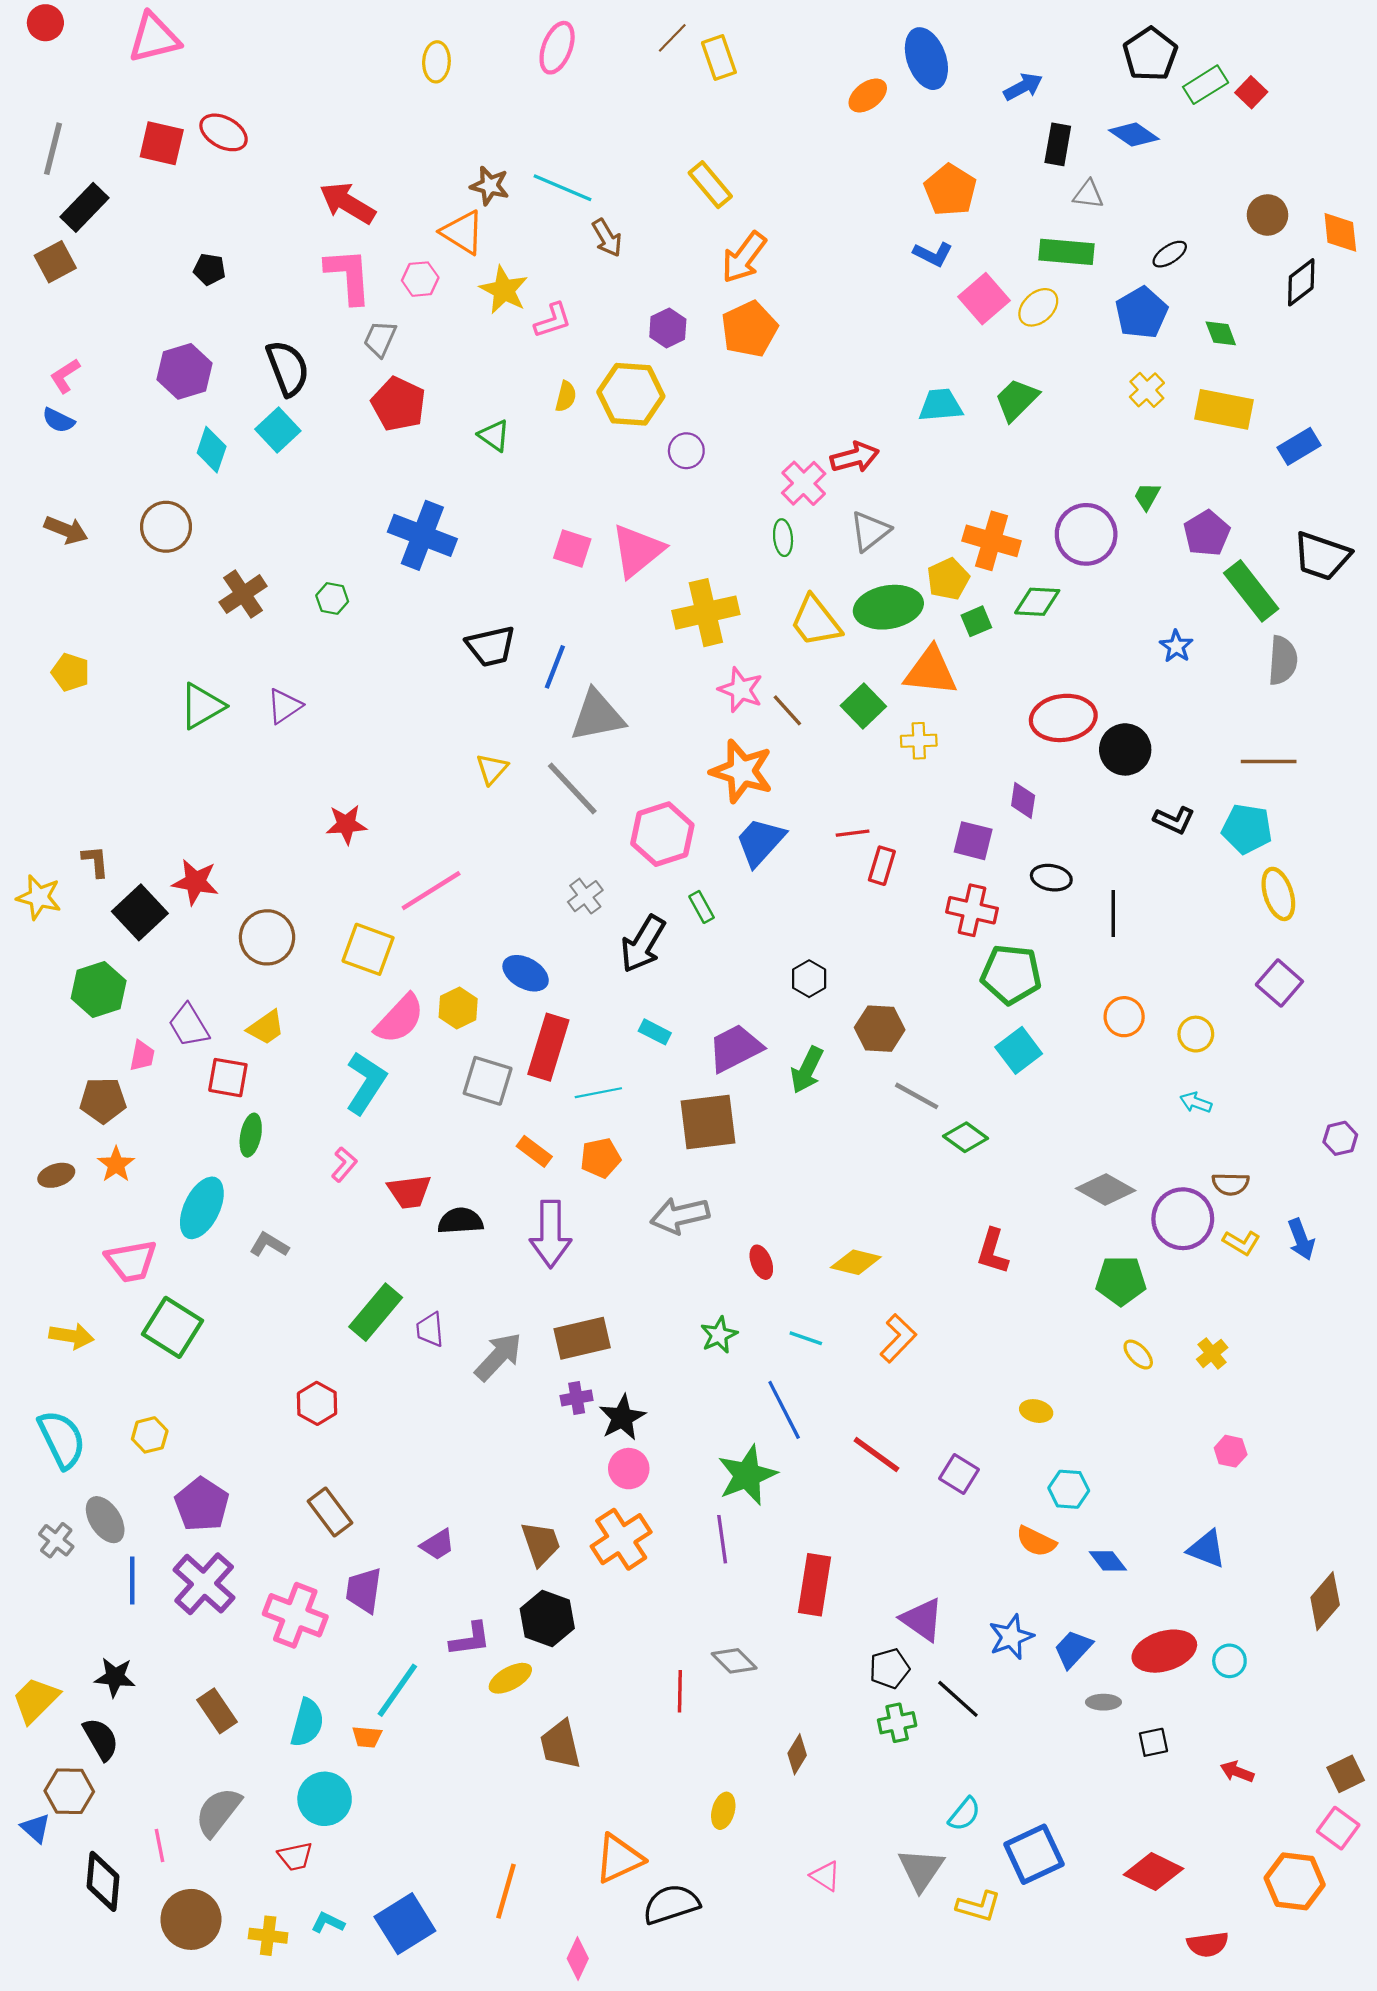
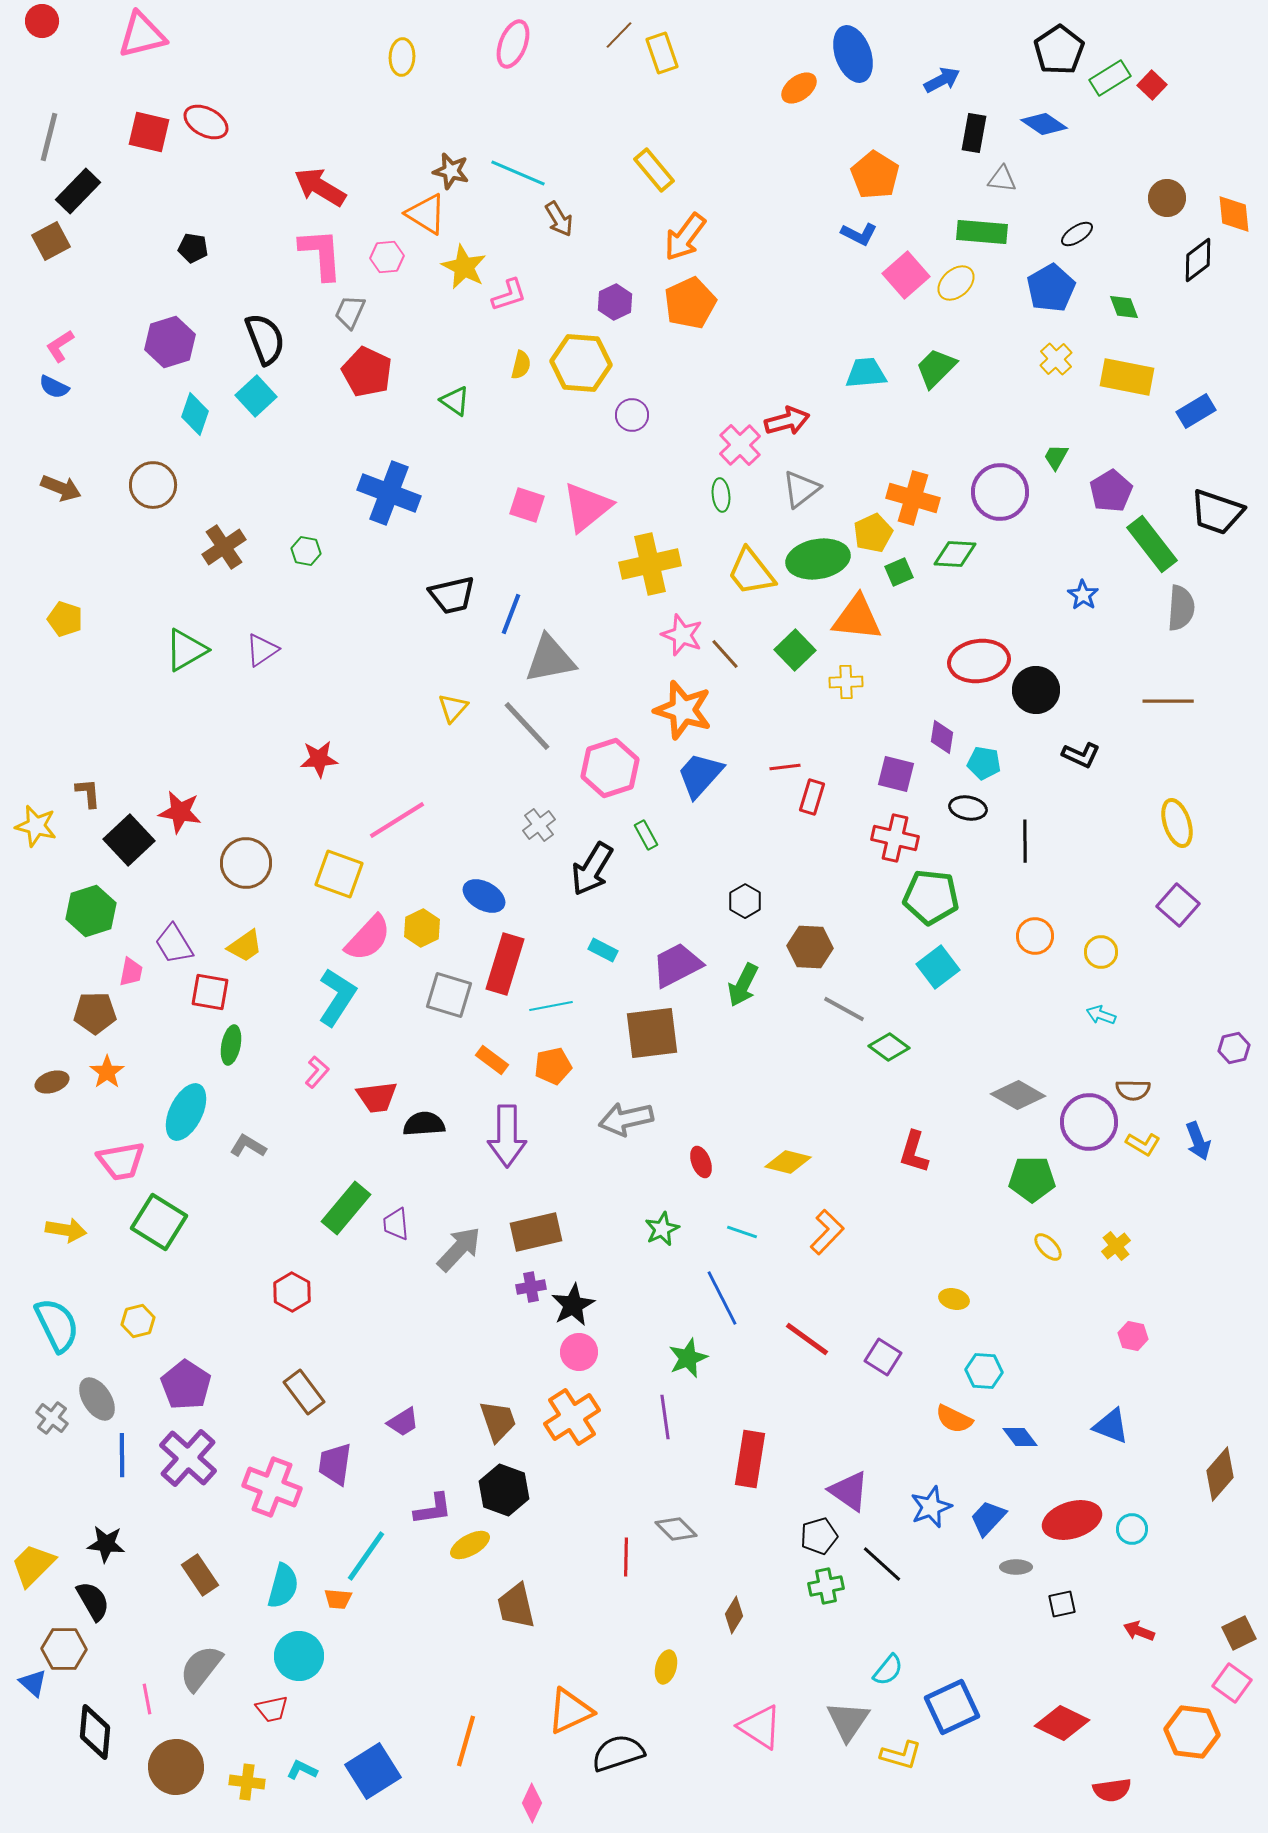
cyan pentagon: (1247, 829) -> (984, 763), moved, size x0.7
green star: (747, 1475) -> (688, 1358), size x0.7
pink triangle: (825, 1876) -> (760, 1727), size x1.6

